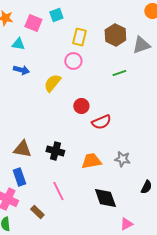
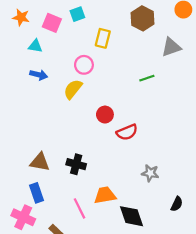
brown hexagon: (115, 35) -> (142, 18), moved
pink circle: (73, 61) -> (84, 65), moved
orange trapezoid: (91, 161) -> (105, 195), moved

